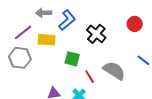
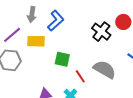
gray arrow: (44, 13) -> (32, 14), turned -77
black cross: (96, 34) -> (101, 32), moved

